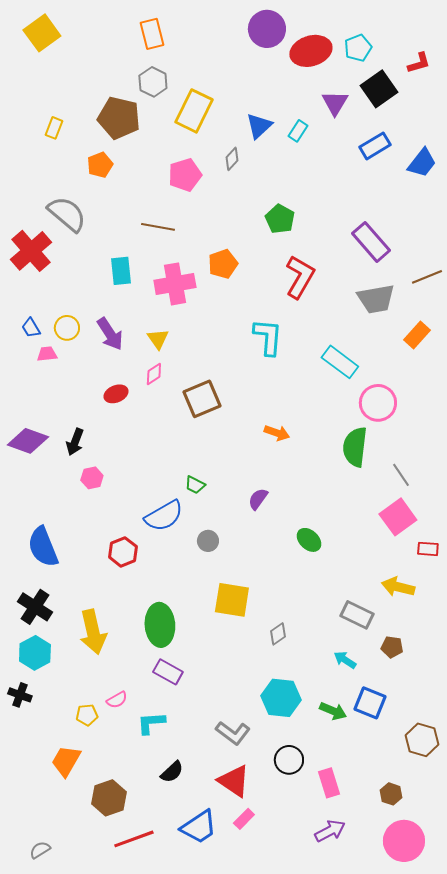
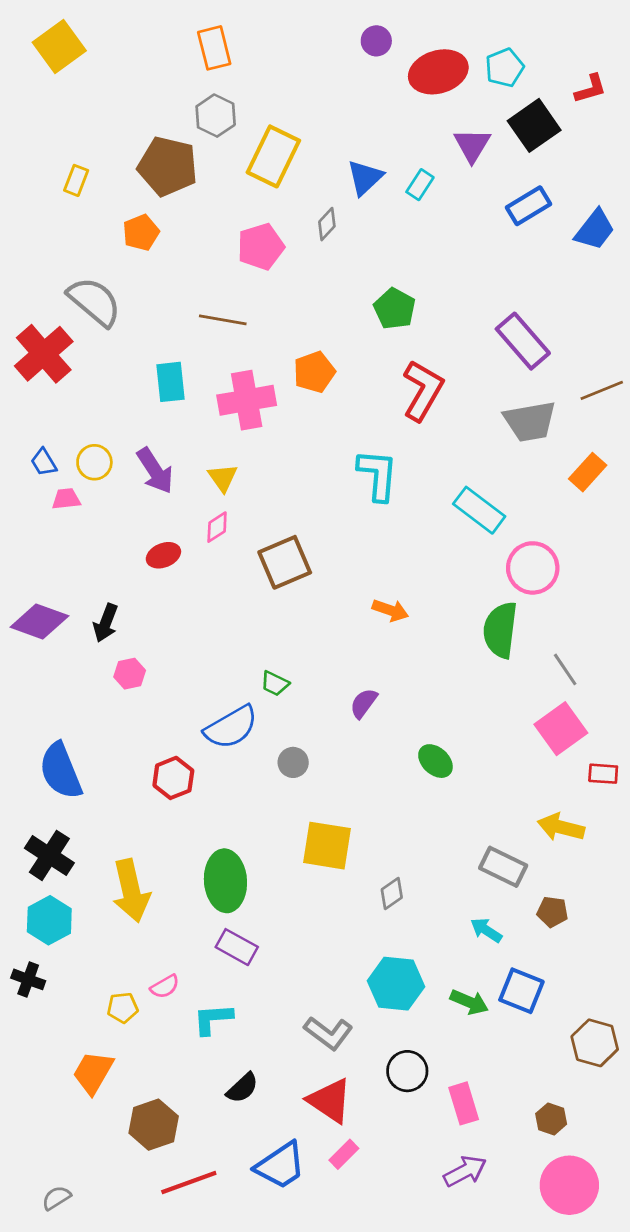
purple circle: (267, 29) -> (376, 41), size x0.6

